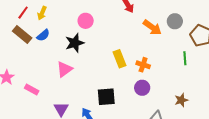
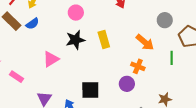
orange arrow: (152, 27) -> (145, 42), moved
black star: (75, 43) -> (75, 40), moved
yellow rectangle: (120, 59) -> (104, 39), moved
orange cross: (143, 65) -> (138, 66), moved

